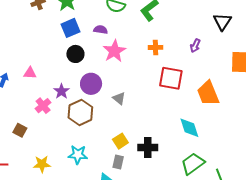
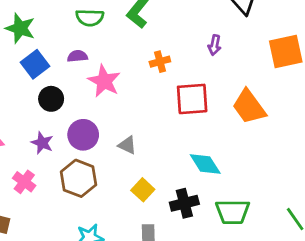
purple star: (61, 91) -> (42, 143), moved
cyan diamond: (189, 128) -> (205, 164), moved
yellow square: (120, 141) -> (143, 190), moved
green trapezoid: (193, 164) -> (233, 212), moved, turned -130

